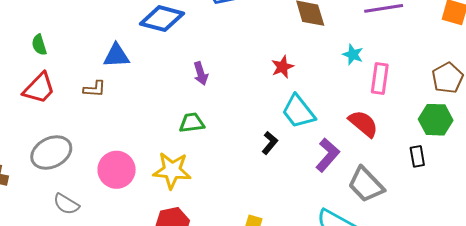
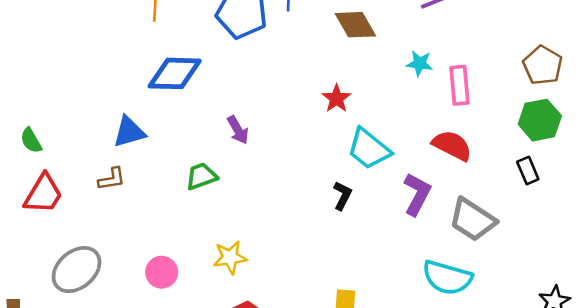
green trapezoid: (192, 123) -> (201, 176), moved
pink circle: (117, 170) -> (162, 272), size x0.7
yellow star: (172, 170) -> (230, 257), size x0.7

